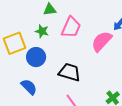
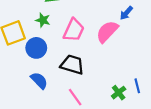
pink trapezoid: (71, 27) -> (74, 30), moved
blue semicircle: (29, 87) -> (39, 80), moved

